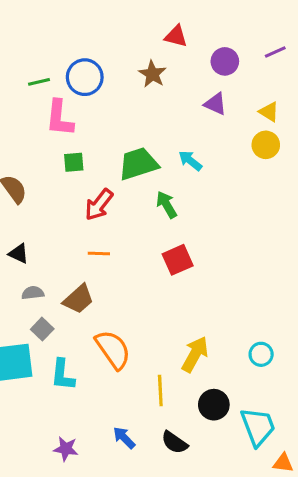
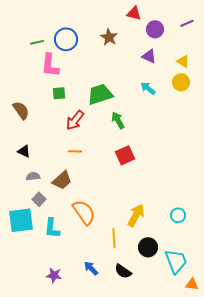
red triangle: (176, 36) -> (134, 13), moved
cyan arrow: (190, 161) -> (148, 88), moved

